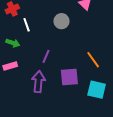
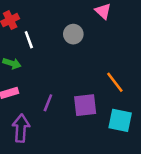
purple line: (46, 56) -> (48, 103), moved
purple arrow: (38, 82) -> (21, 128), moved

